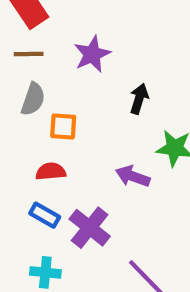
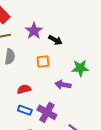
black arrow: (139, 99) -> (55, 40), moved, turned 112
orange square: (63, 127) -> (43, 61), moved

